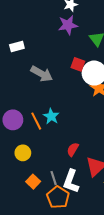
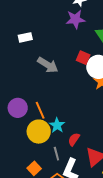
cyan star: (51, 116) -> (57, 125), moved
yellow circle: (23, 153) -> (39, 132), moved, size x1.5
gray line: (54, 178) -> (56, 154), moved

